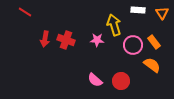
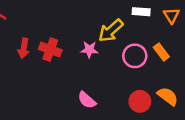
yellow arrow: (114, 25) -> (111, 31), turned -115
orange semicircle: (152, 65) -> (168, 96), moved
red circle: (121, 81) -> (140, 101), moved

